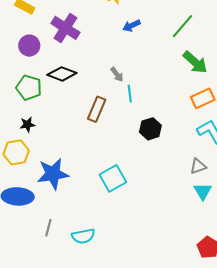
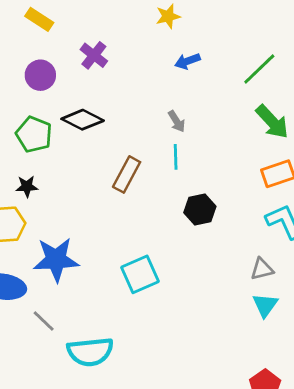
purple cross: (65, 28) -> (94, 55), size x0.7
gray arrow: (117, 74) -> (177, 121), moved
gray line: (48, 228) -> (44, 321), moved, turned -66
cyan semicircle: (83, 236) -> (90, 352), size x1.4

